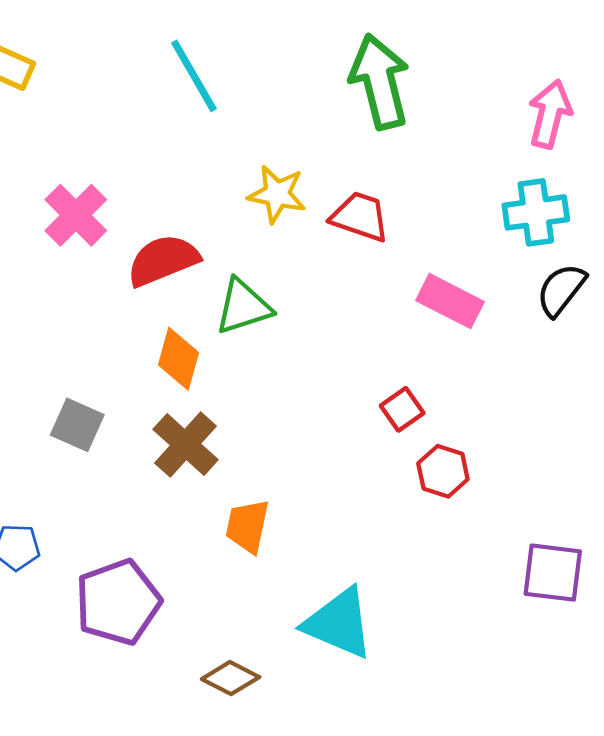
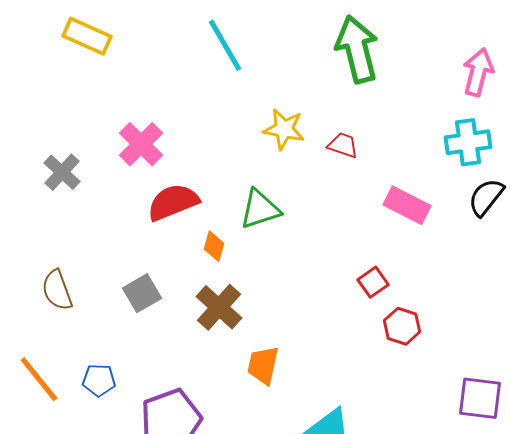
red trapezoid: (360, 217) -> (343, 145), size x0.7
red semicircle: (163, 260) -> (173, 202), moved
orange diamond: (179, 359) -> (214, 246), size x0.7
gray square: (77, 425) -> (142, 293), turned 36

